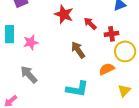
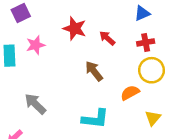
red cross: (112, 34) -> (146, 42), moved
pink star: (31, 42) -> (36, 45), moved

